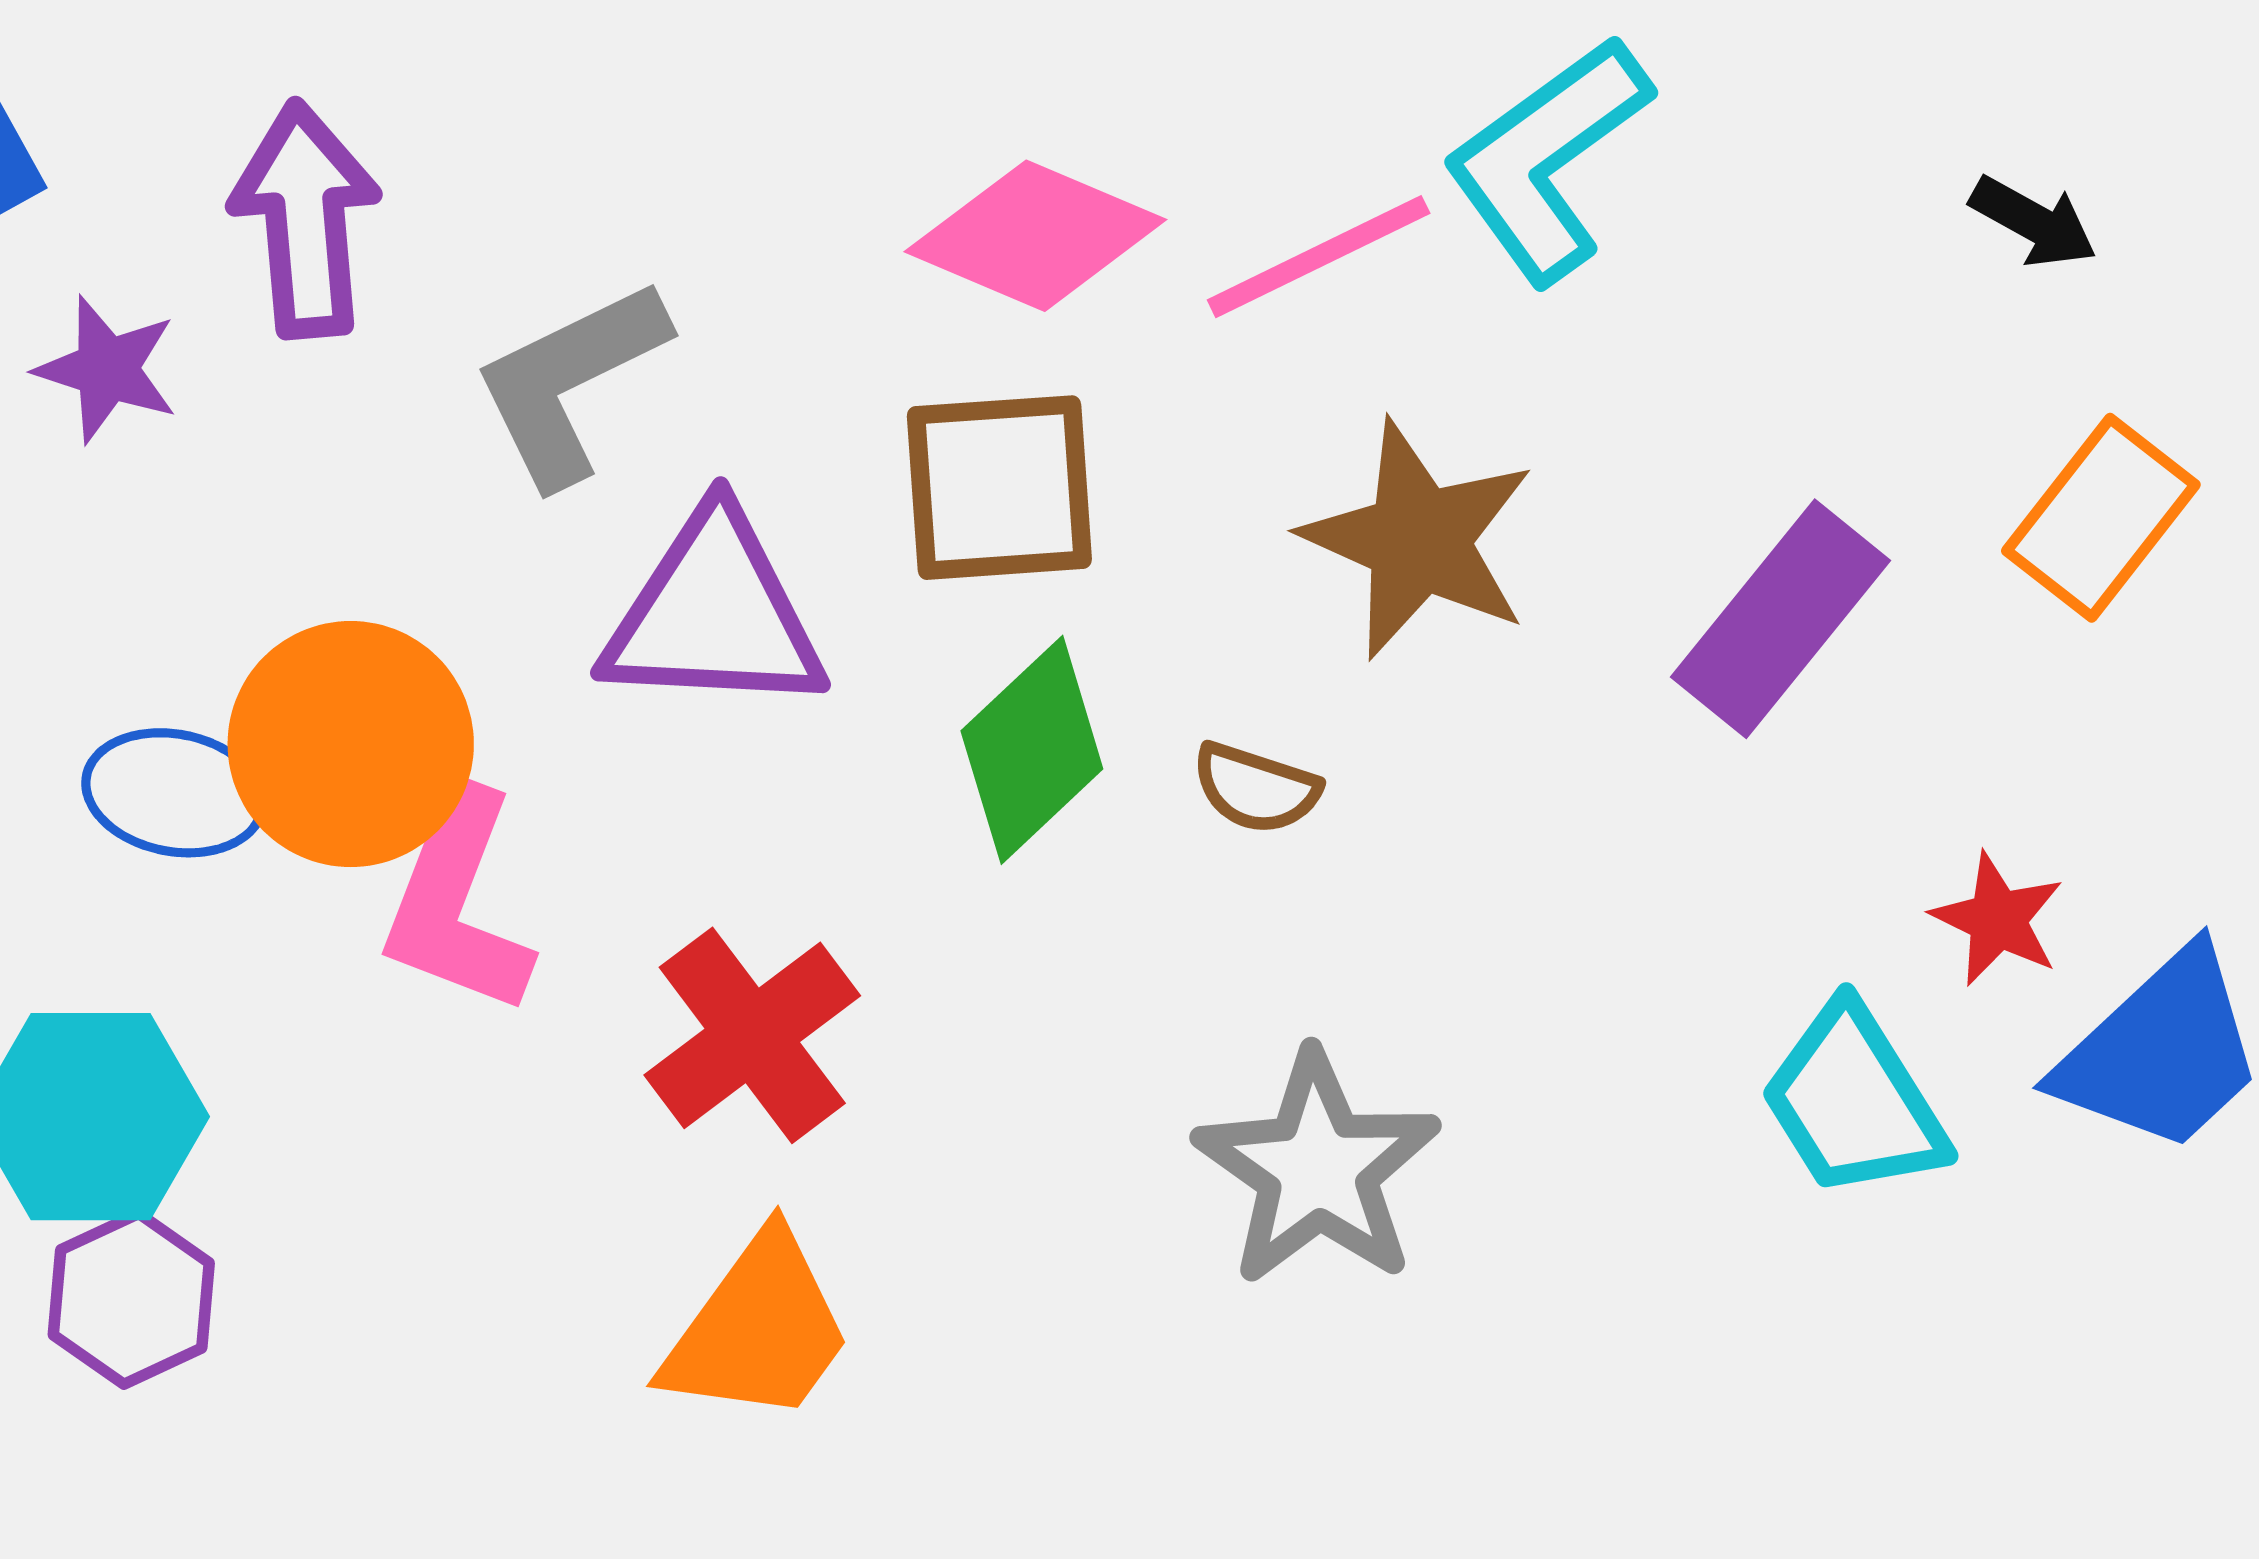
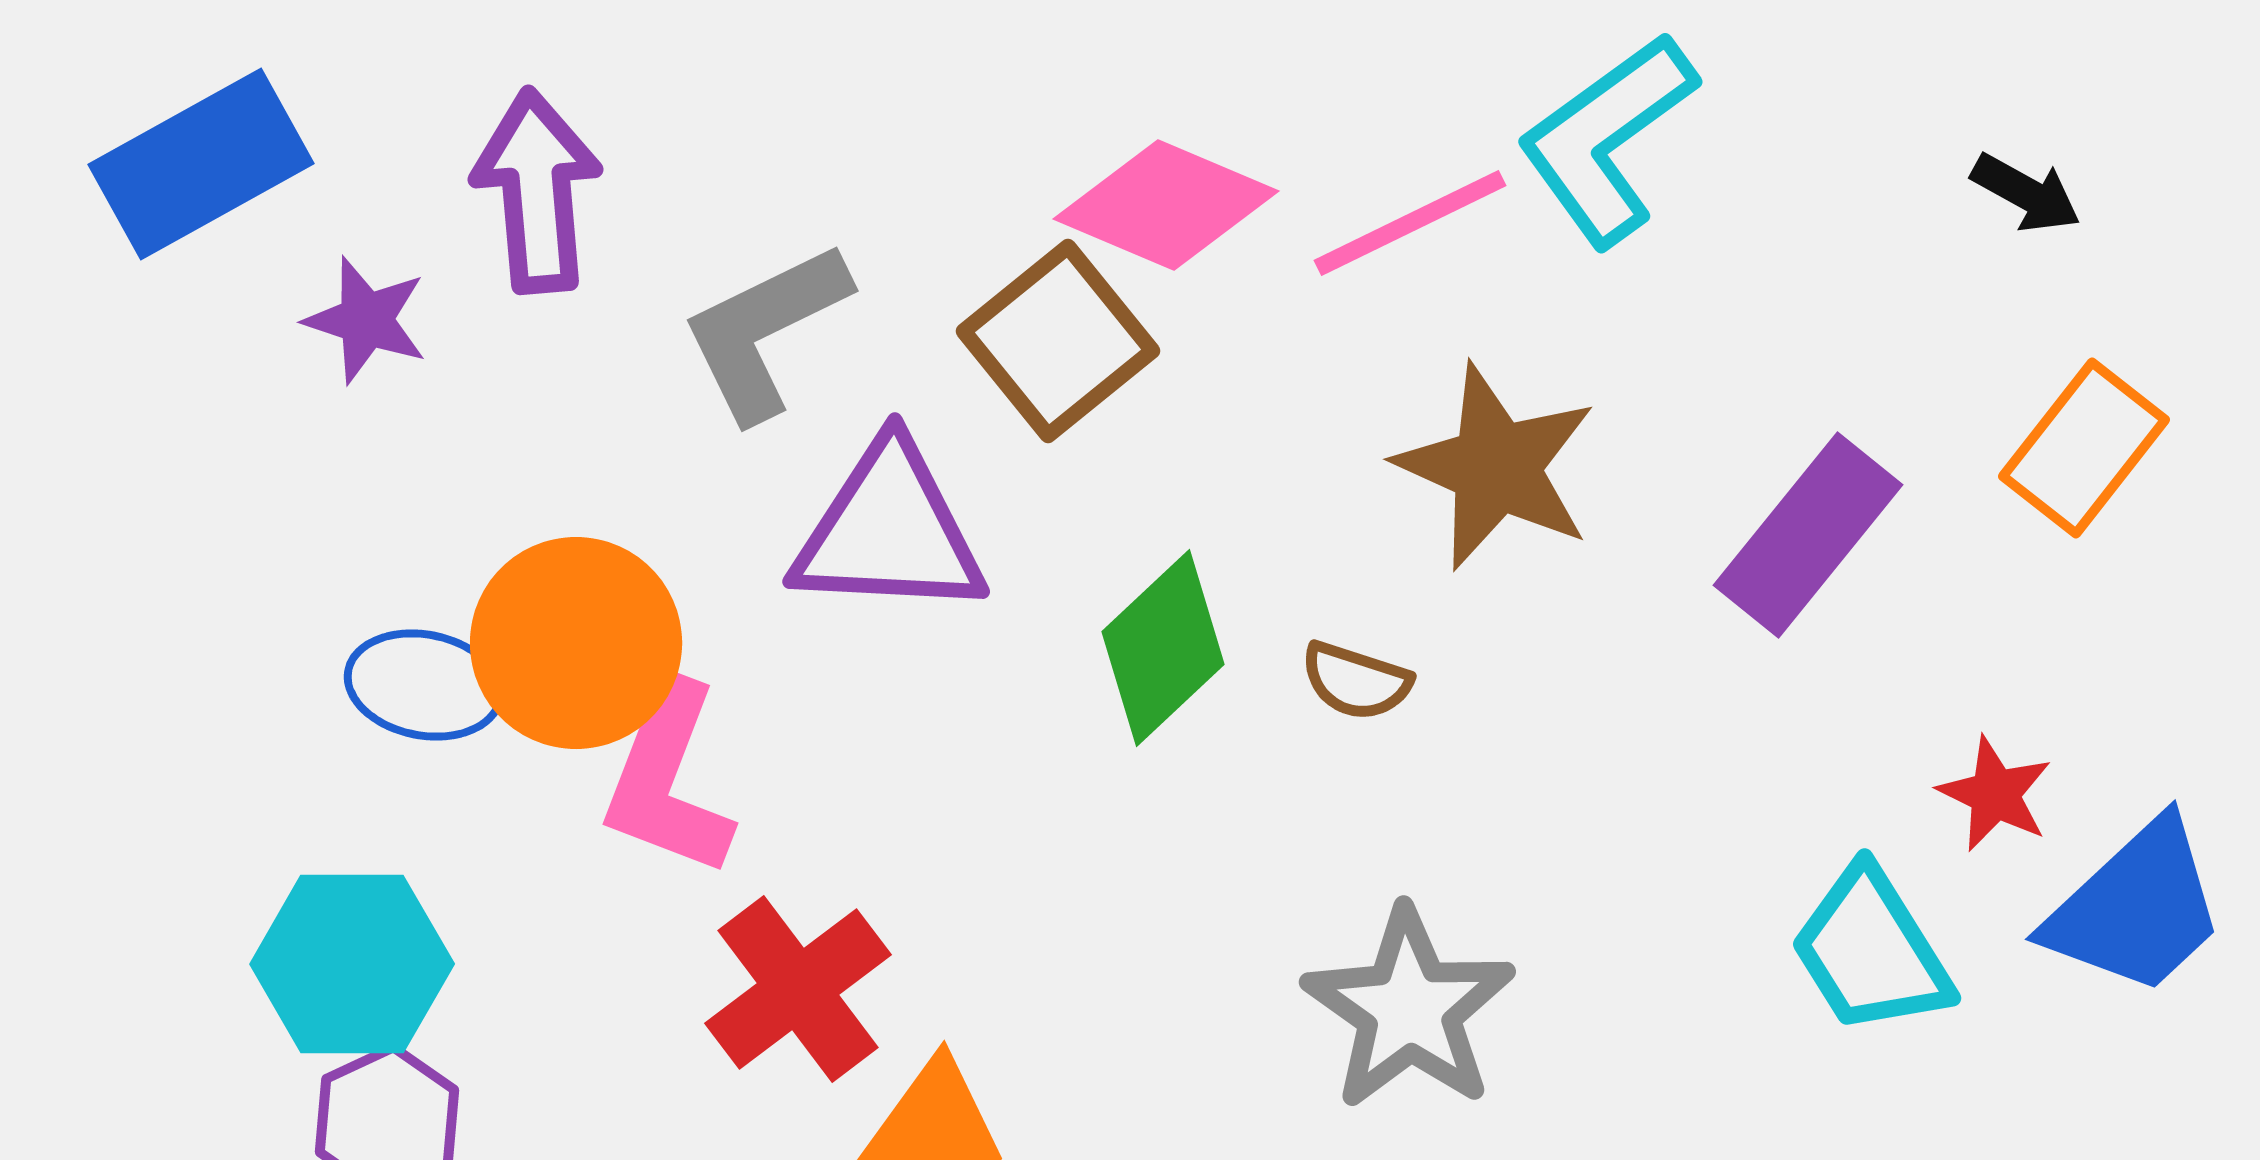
brown square: (999, 488) -> (1058, 341), moved, turned -35
red cross: (752, 1035) -> (798, 989), moved

